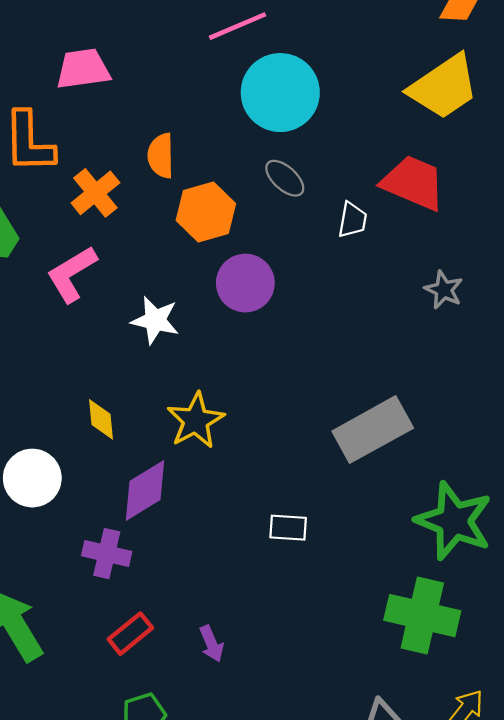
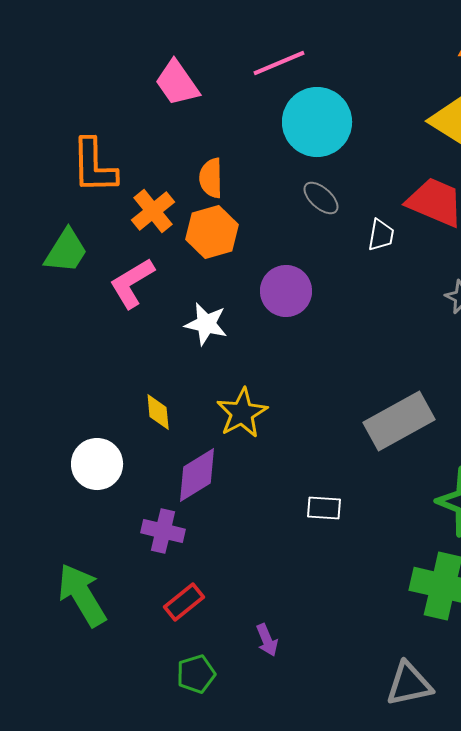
pink trapezoid: (83, 69) -> (177, 83), moved, turned -117
orange hexagon: (206, 212) -> (212, 232), moved
purple arrow: (212, 644) -> (267, 640), moved

